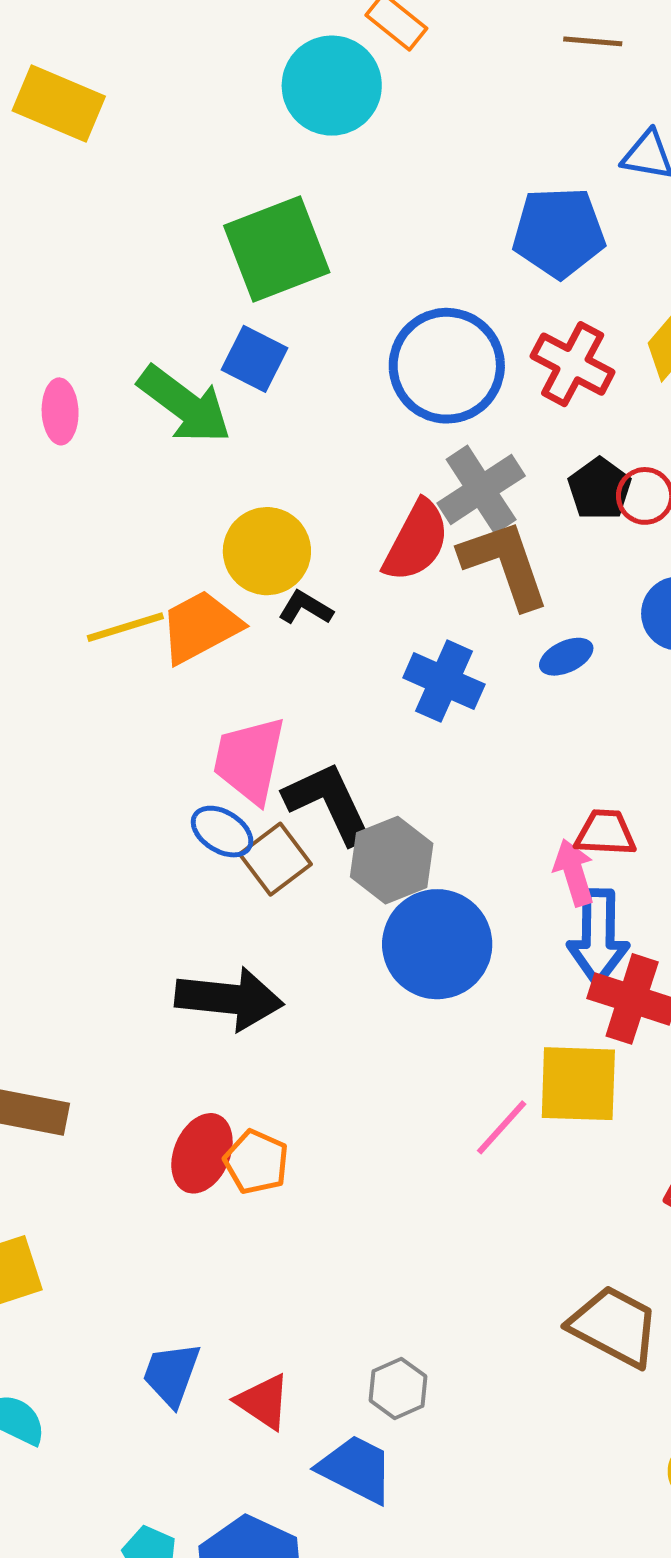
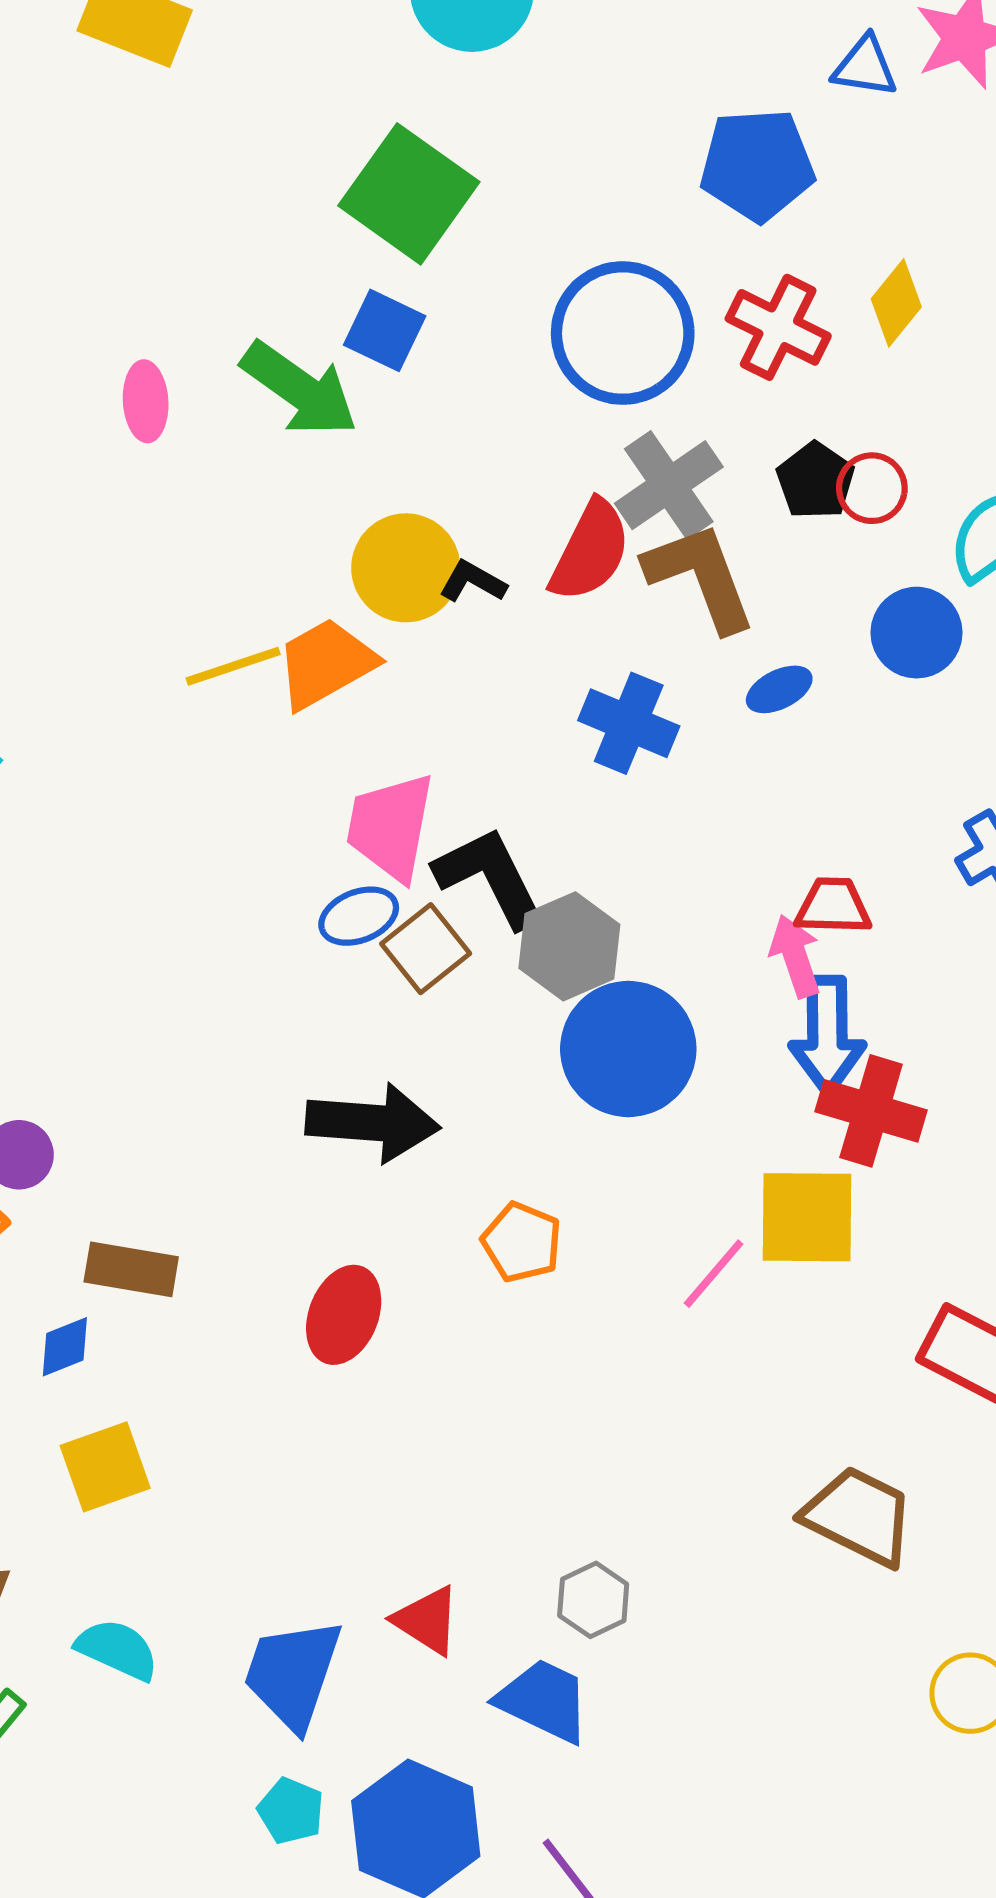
green square: (277, 249) -> (409, 194), turned -32
black L-shape: (306, 608) -> (473, 582), moved
blue ellipse: (222, 832) -> (359, 916), turned -52
orange pentagon: (256, 1162) -> (522, 1242), moved
blue trapezoid: (171, 1374) -> (293, 1674), moved, size x1.4

